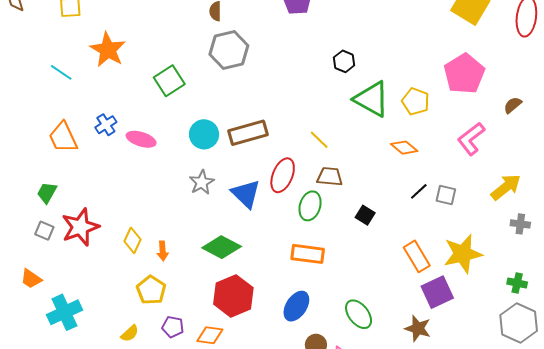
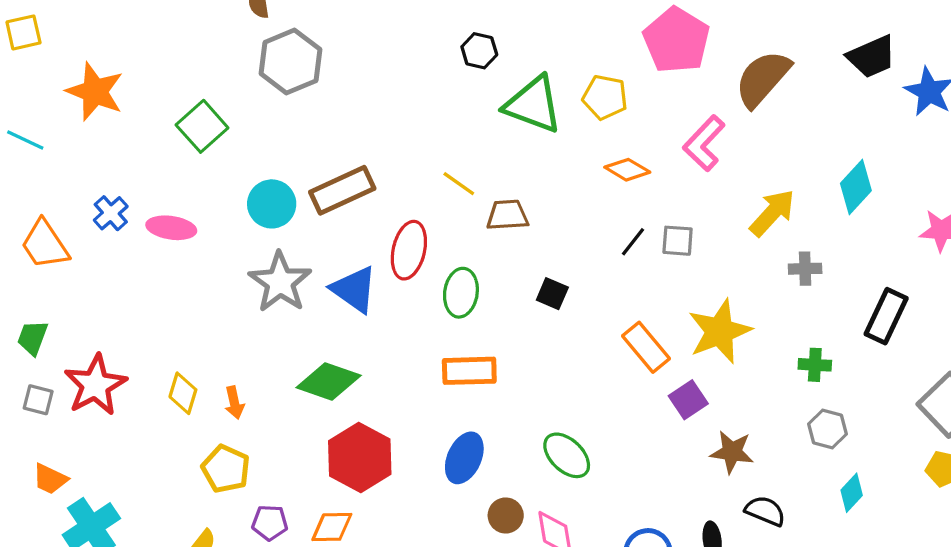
brown semicircle: (513, 105) -> (763, 79), size x2.0
orange diamond: (404, 148) -> (627, 170), moved
brown trapezoid: (330, 177) -> (507, 215), moved
gray star: (202, 182) -> (280, 282), size x1.5
orange trapezoid: (31, 279) -> (50, 479), moved
purple square: (437, 292) -> (688, 400), size x0.7
gray hexagon: (519, 323) -> (827, 429), size x0.6
brown star: (418, 328) -> (732, 452), moved

